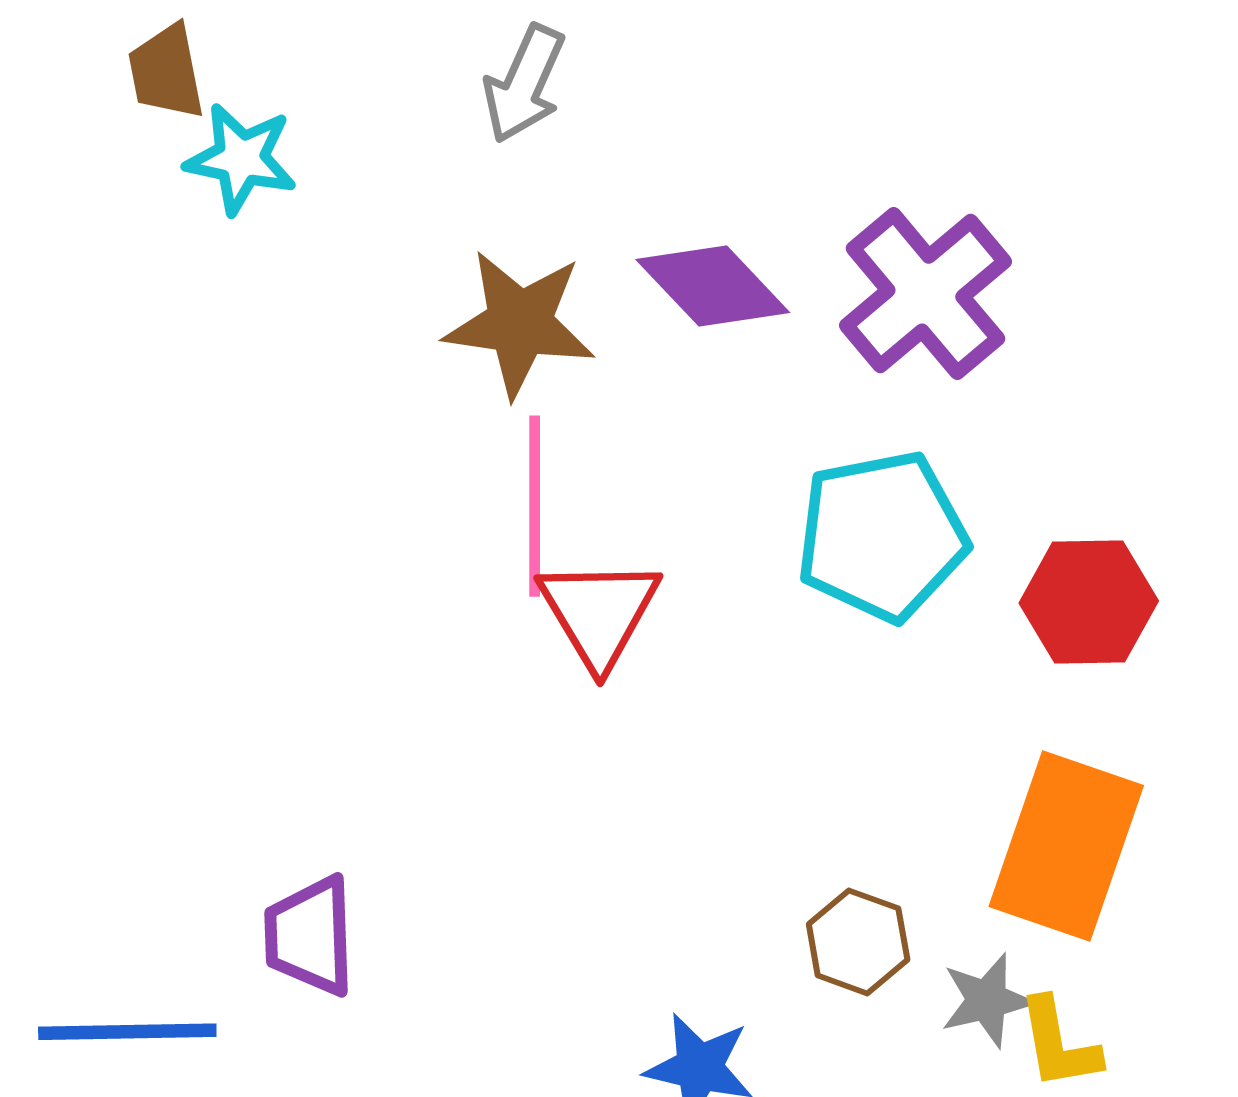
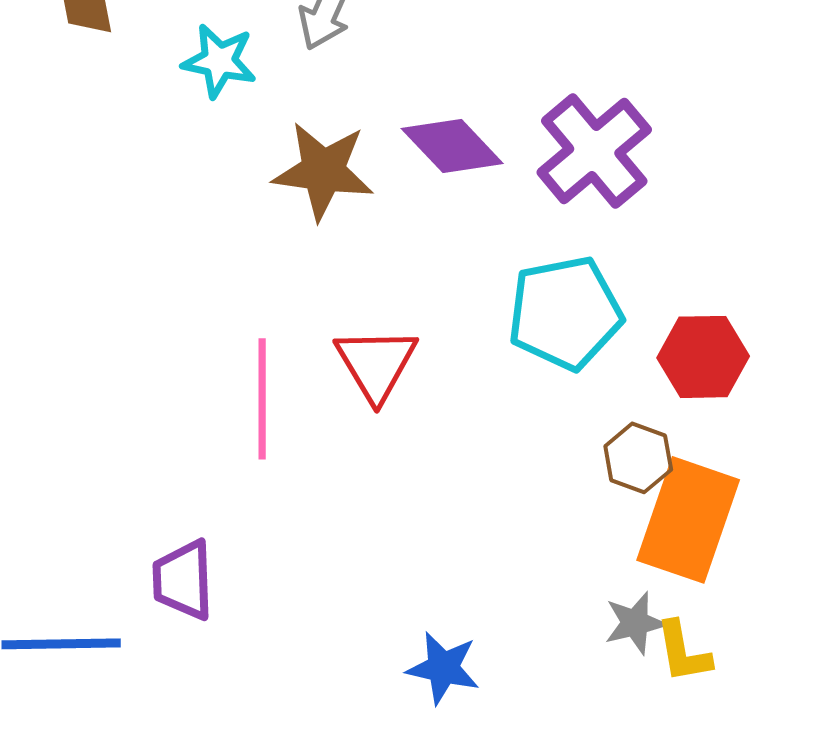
cyan star: (241, 159) -> (219, 61), moved
pink line: (535, 506) -> (262, 399), moved
brown hexagon: (858, 942) -> (638, 458), moved

